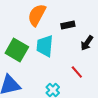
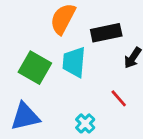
black rectangle: (68, 25) -> (106, 33), size x1.5

